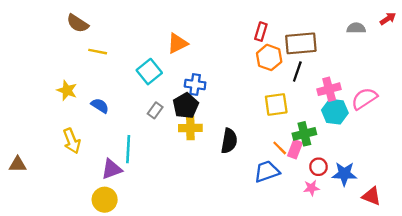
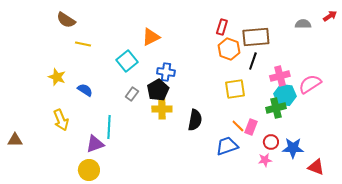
green cross: (304, 134) -> (276, 108), moved

